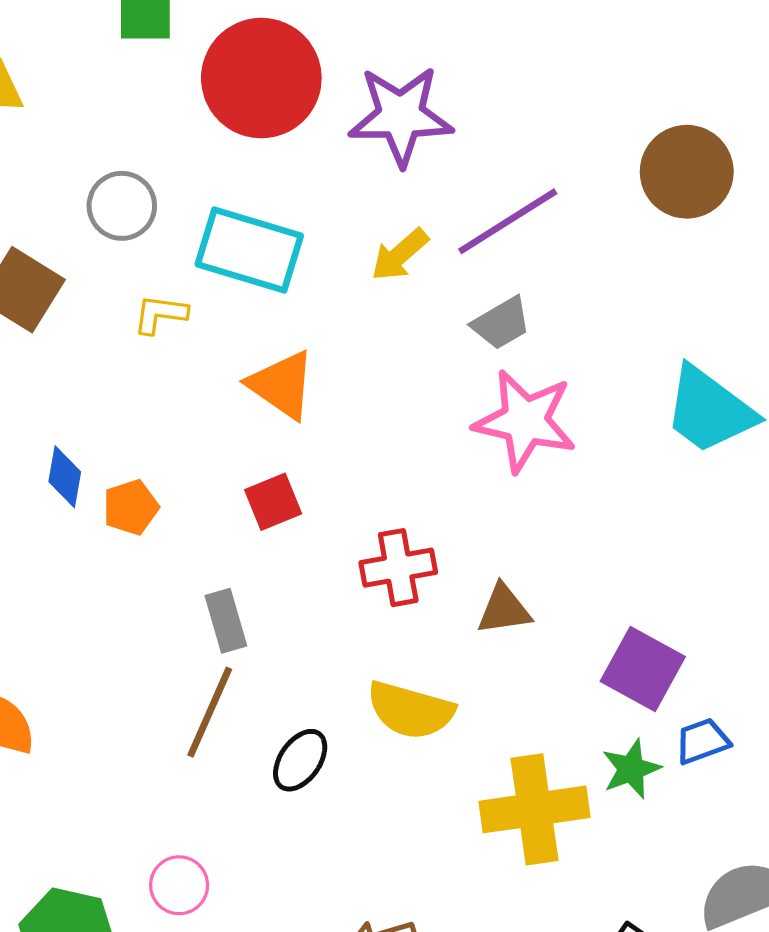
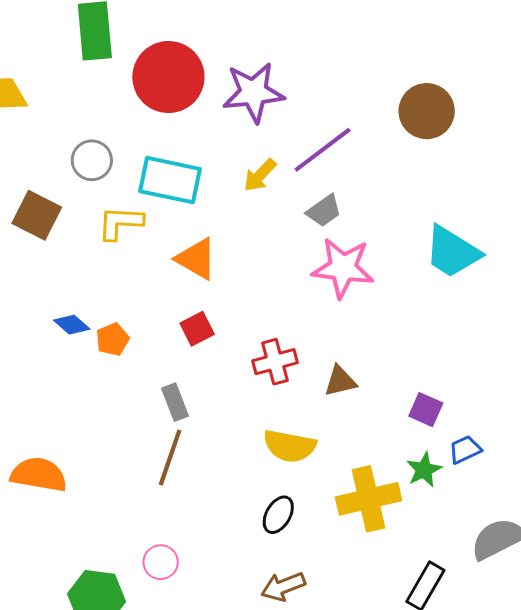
yellow L-shape: (160, 314) -> (120, 223), size x1.4
blue diamond: (65, 477) -> (72, 325), turned -54
purple square: (643, 669) -> (426, 410), size x0.7
black ellipse: (300, 760) -> (278, 515), moved

